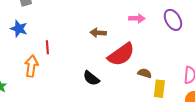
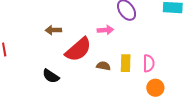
pink arrow: (137, 18) -> (105, 30), moved
yellow rectangle: (159, 89) -> (126, 63), moved

